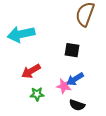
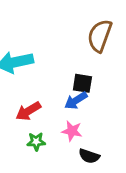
blue arrow: (75, 79) -> (76, 101), moved

